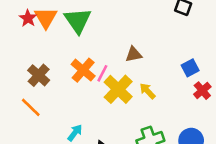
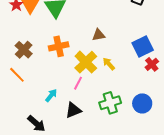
blue square: (190, 68) -> (143, 46), size x1.5
orange cross: (83, 70) -> (59, 46), turned 36
pink line: (102, 73) -> (78, 83), moved

